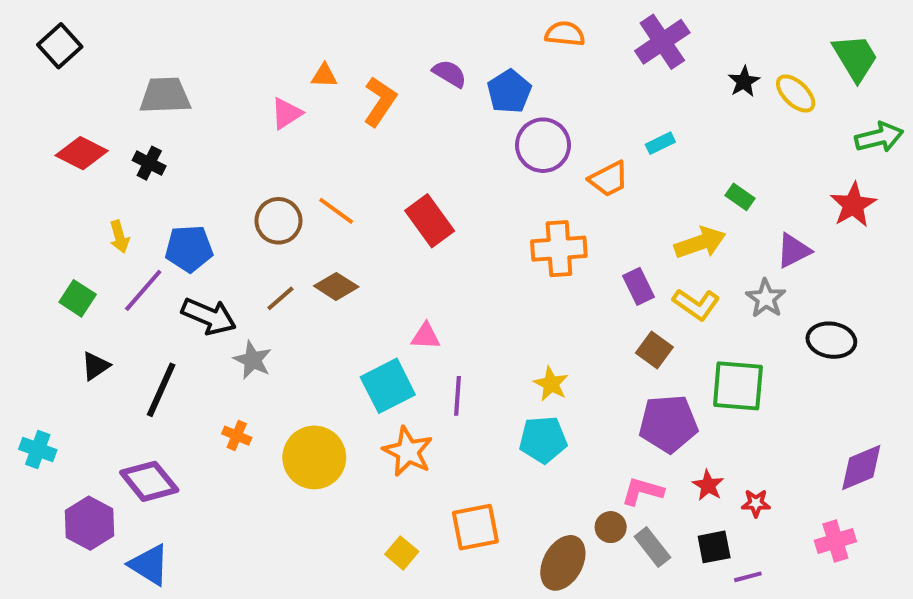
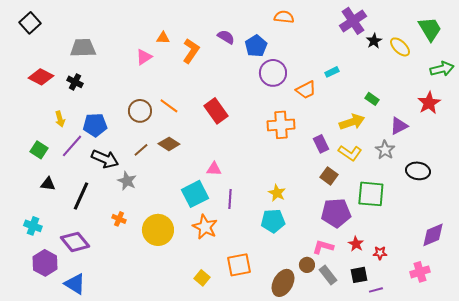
purple cross: (662, 42) -> (353, 21), moved
black triangle: (95, 366) -> (48, 184), turned 42
cyan cross: (38, 450) -> (33, 226), moved

